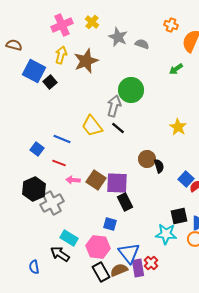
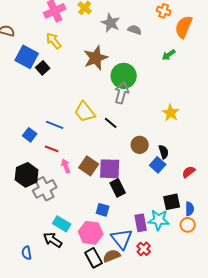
yellow arrow: (61, 55) -> (54, 41), turned -54
brown star: (86, 61) -> (96, 58), moved
gray arrow: (114, 106) -> (122, 93), moved
black line: (118, 128) -> (111, 123), moved
black semicircle: (159, 166) -> (164, 152), moved
blue square: (186, 179) -> (158, 165), moved
pink arrow: (73, 180) -> (66, 166), turned 64
purple rectangle: (138, 268) -> (141, 223), moved

